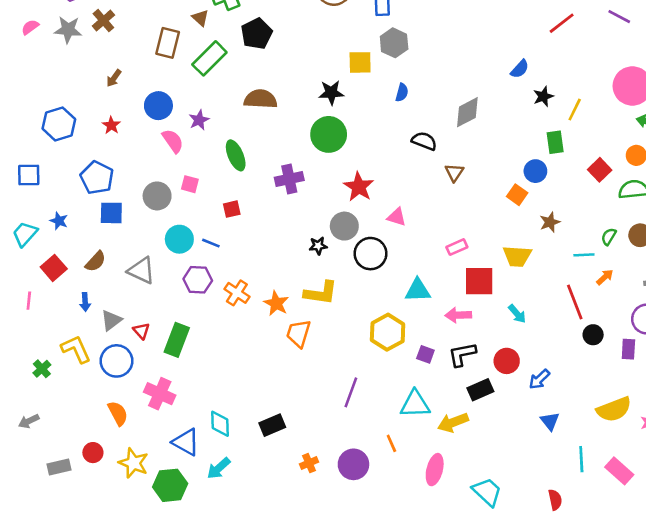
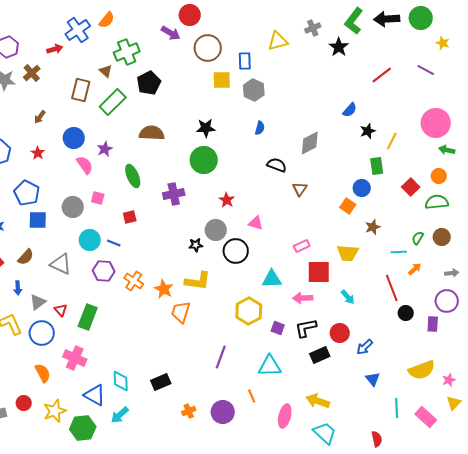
yellow square: (360, 62) -> (222, 80), moved
red star: (359, 187) -> (227, 200), size x0.7
yellow arrow: (453, 422) -> (318, 401), moved, turned 40
yellow star: (134, 463) -> (55, 411), turned 30

